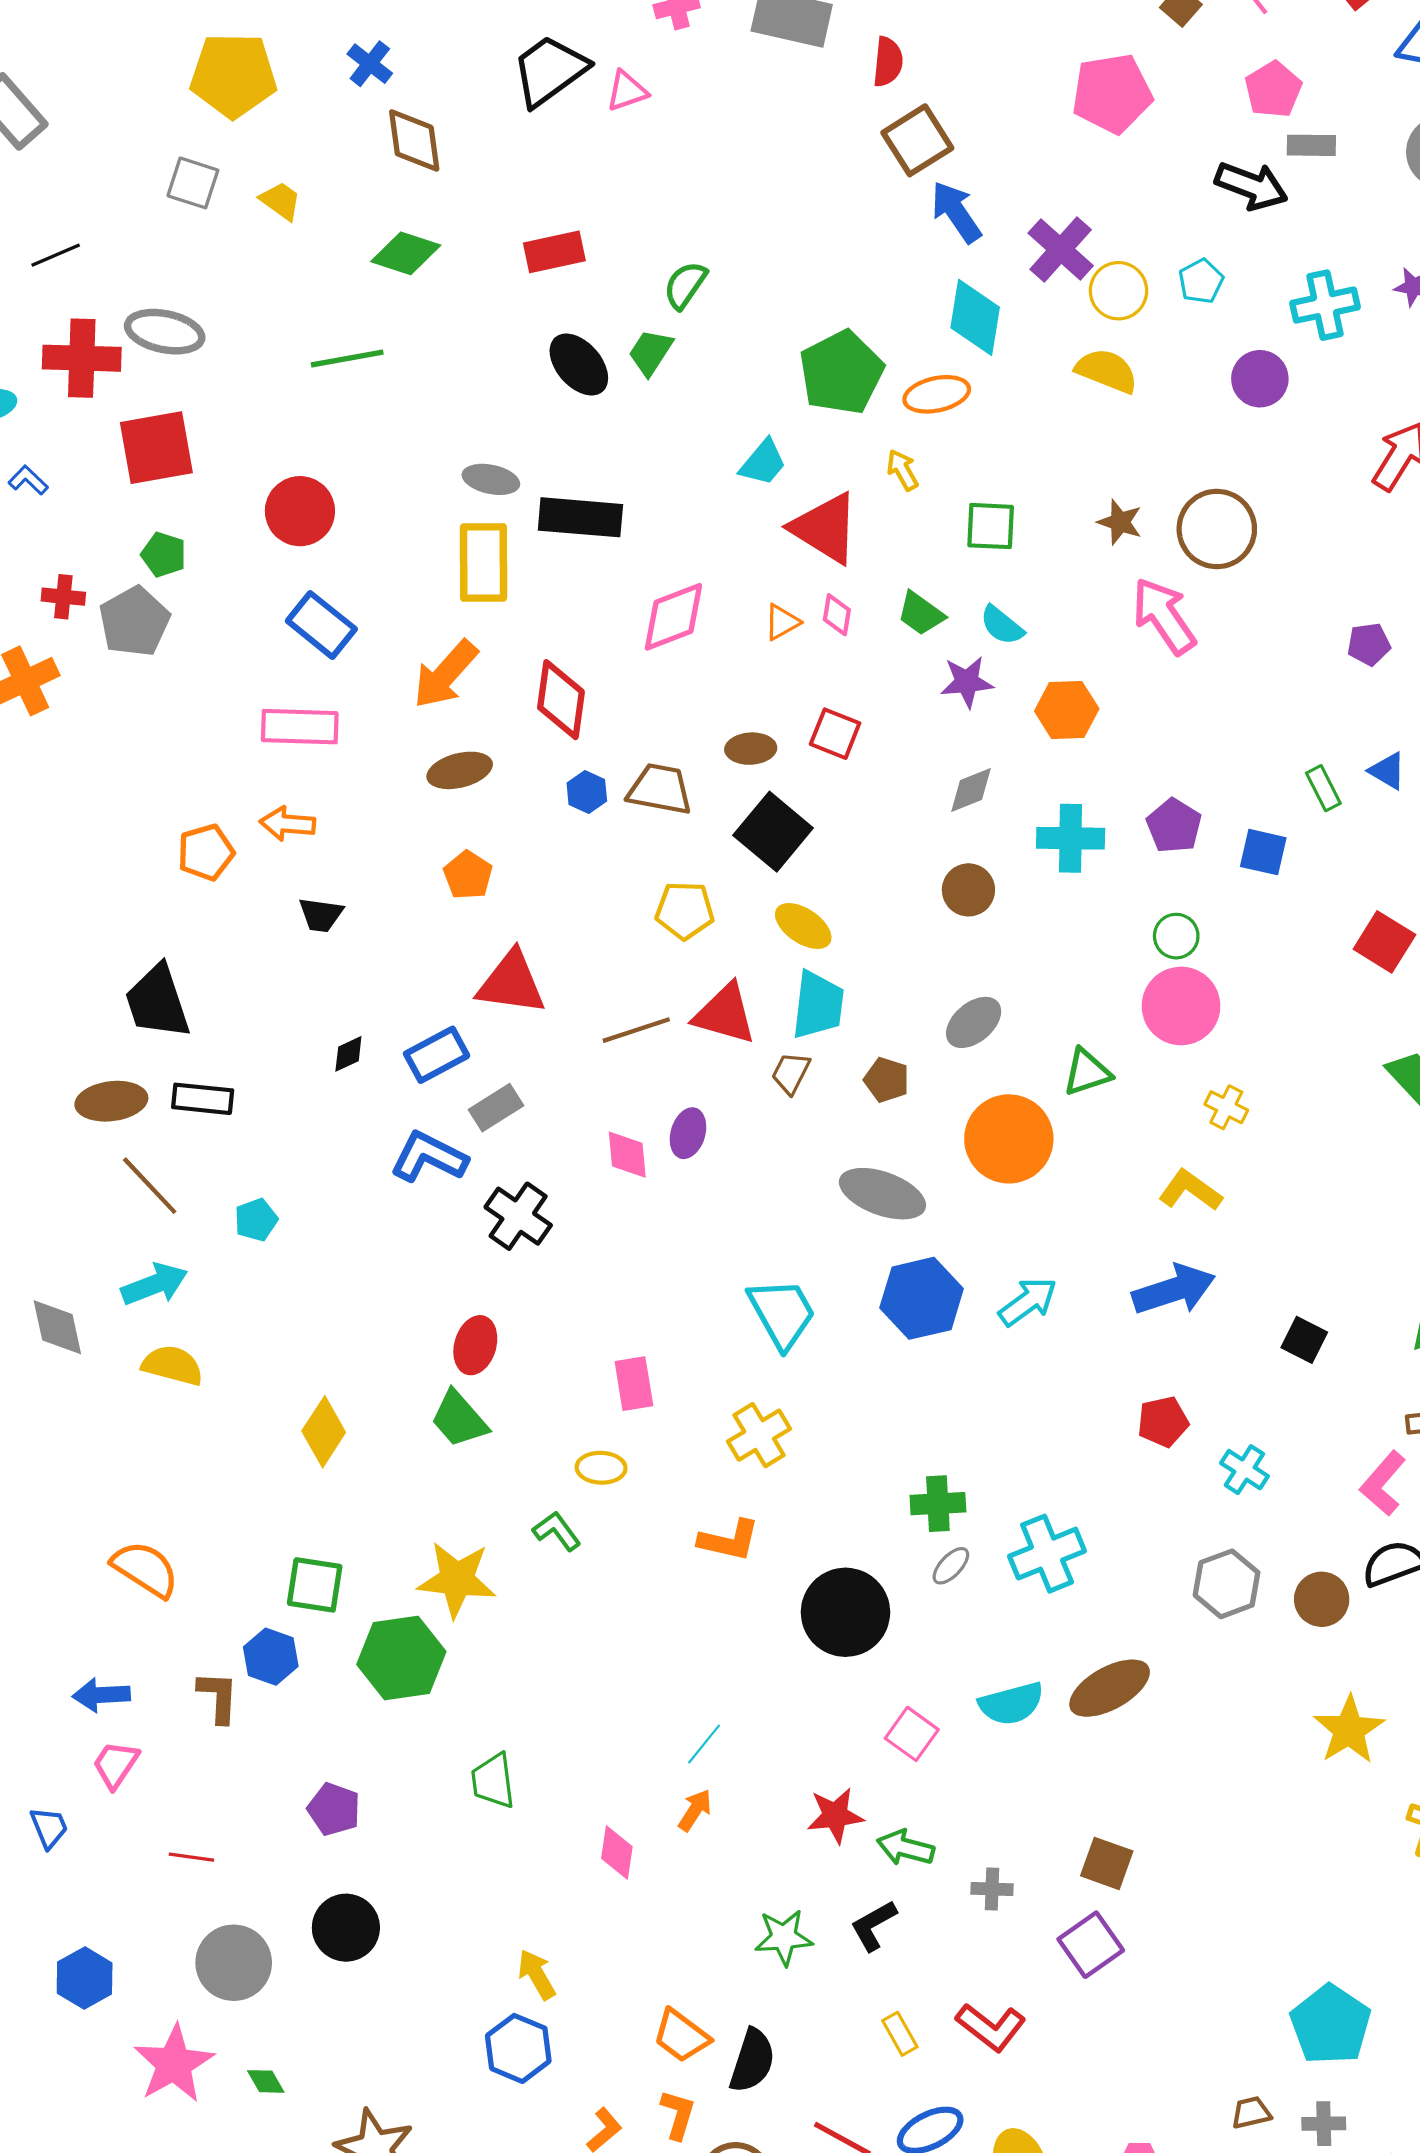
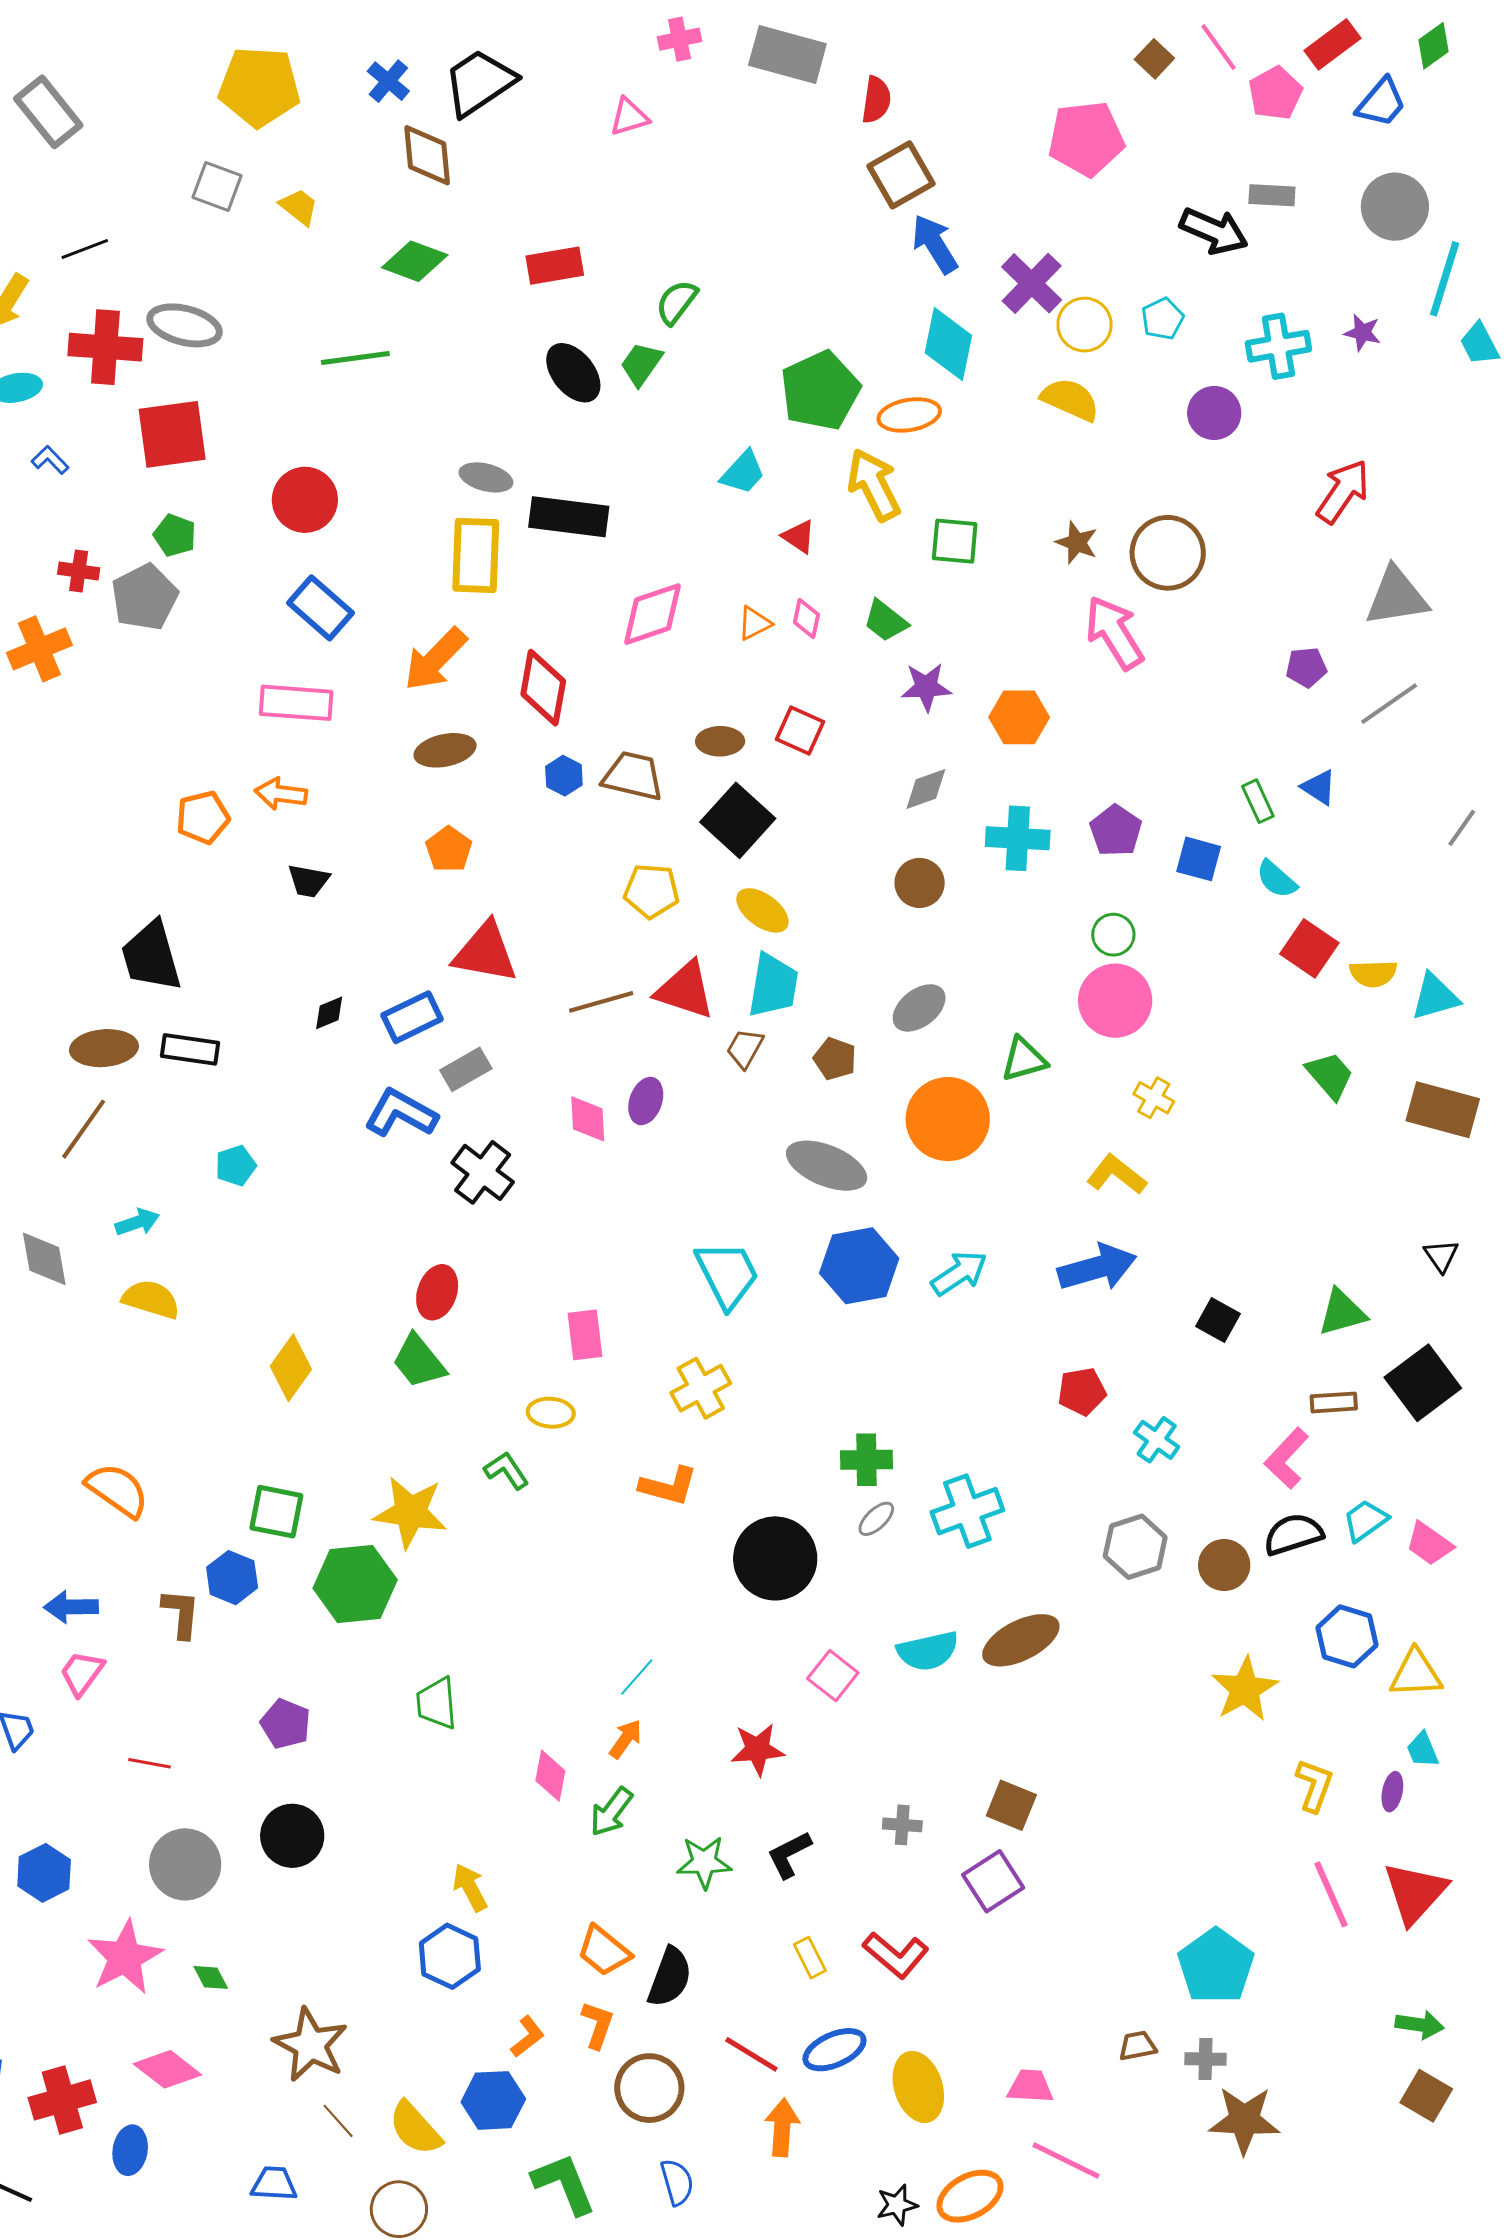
black trapezoid: (550, 71) -> (479, 82), moved
pink pentagon: (1273, 89) -> (1275, 93), moved
yellow arrow: (902, 470) -> (874, 485), size x1.8
red triangle: (825, 528) -> (799, 537), size x0.5
cyan semicircle: (1002, 625) -> (1277, 879), moved
brown line: (150, 1186) -> (84, 1129), moved, turned 76
cyan arrow: (155, 1284) -> (137, 1222), size x0.7
green arrow: (905, 1848) -> (611, 1812), moved, turned -70

